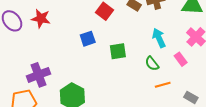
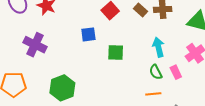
green semicircle: (152, 64) -> (156, 72), moved
purple cross: (38, 75) -> (35, 45), moved, turned 35

